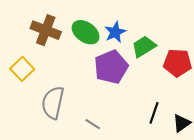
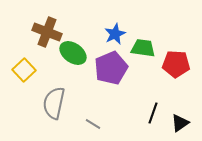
green ellipse: (86, 32) -> (73, 53), moved
green trapezoid: (144, 46) -> (143, 48), turned 40

